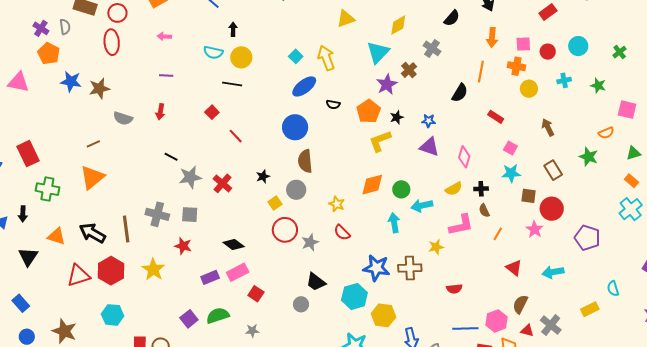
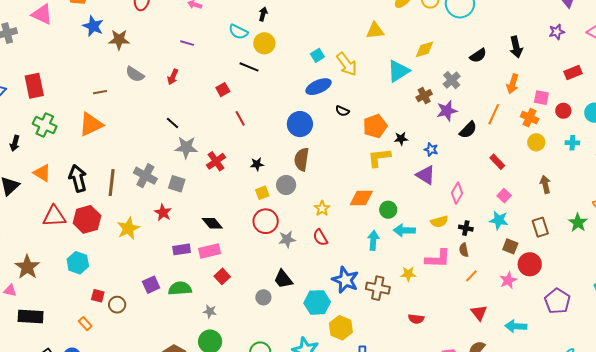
yellow arrow: (326, 58) -> (347, 64), turned 150
purple star: (387, 84) -> (447, 111), moved
black arrow: (92, 233) -> (78, 178), turned 32

